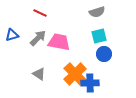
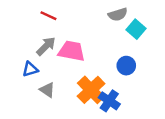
blue triangle: (12, 35) -> (30, 69), moved
cyan square: (99, 36) -> (136, 29), moved, turned -35
blue cross: (90, 83) -> (109, 101), turned 36

